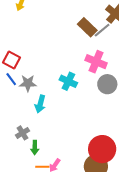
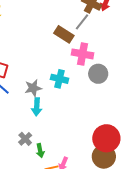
brown rectangle: (87, 27) -> (64, 34), moved
gray star: (28, 83) -> (33, 88), moved

